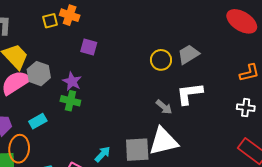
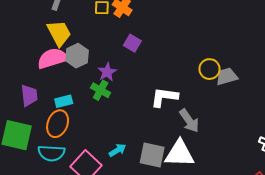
yellow circle: (161, 60) -> (209, 69), moved
white L-shape: (190, 94) -> (164, 97), moved
gray arrow: (164, 107) -> (189, 121), size x1.4
orange ellipse: (19, 149) -> (58, 124), moved

